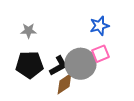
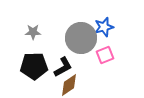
gray circle: (80, 64) -> (81, 38), moved

